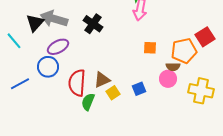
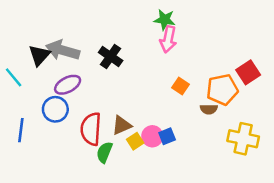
orange square: (150, 48) -> (181, 86), turned 32
pink circle: (168, 79) -> (152, 136), moved
blue line: (20, 84) -> (21, 130), turned -54

